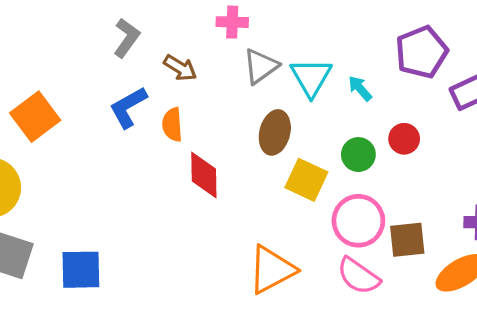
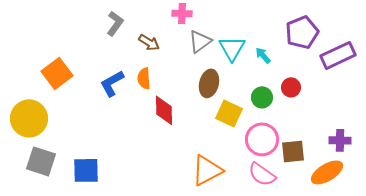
blue L-shape: (128, 107) -> (112, 83), moved

